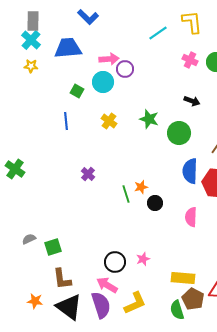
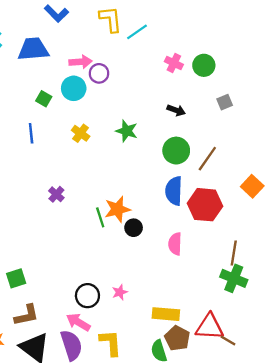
yellow L-shape: (192, 22) -> (111, 19), moved
green circle: (179, 133) -> (176, 151), moved
orange star: (141, 187) -> (117, 209), size x1.6
brown L-shape: (62, 279) -> (26, 315), turned -95
yellow L-shape: (135, 303) -> (111, 343), turned -70

